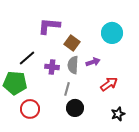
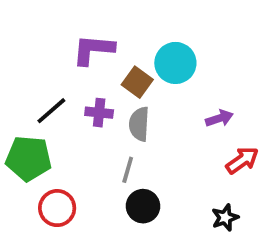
cyan circle: (112, 33) -> (175, 63), moved
purple arrow: (93, 62) -> (219, 118), moved
purple cross: (52, 67) -> (99, 113), moved
red arrow: (109, 84) -> (242, 160), moved

